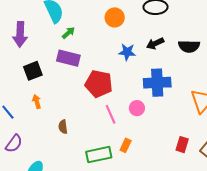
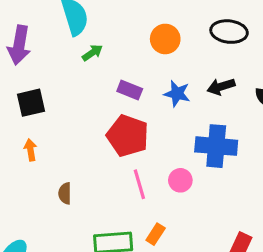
purple rectangle: (68, 58) -> (130, 90), moved, size x0.7

